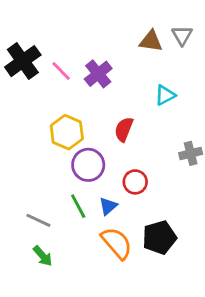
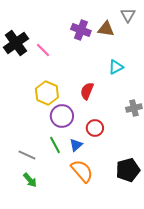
gray triangle: (182, 35) -> (128, 15), moved
purple cross: (98, 74) -> (81, 30), moved, turned -30
black pentagon: (159, 237) -> (128, 170), moved

